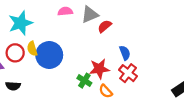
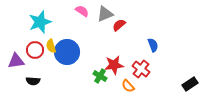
pink semicircle: (65, 11) -> (82, 11), turned 40
blue semicircle: (125, 53) -> (153, 45), moved
orange semicircle: (106, 91) -> (128, 86), moved

